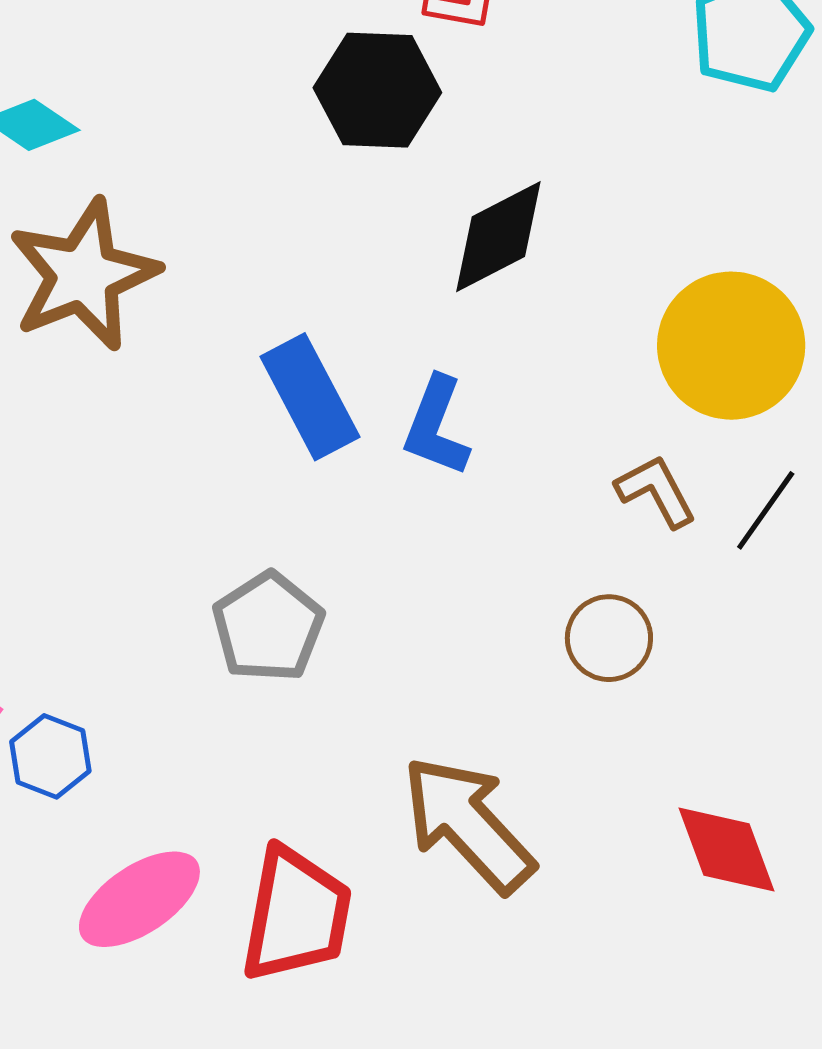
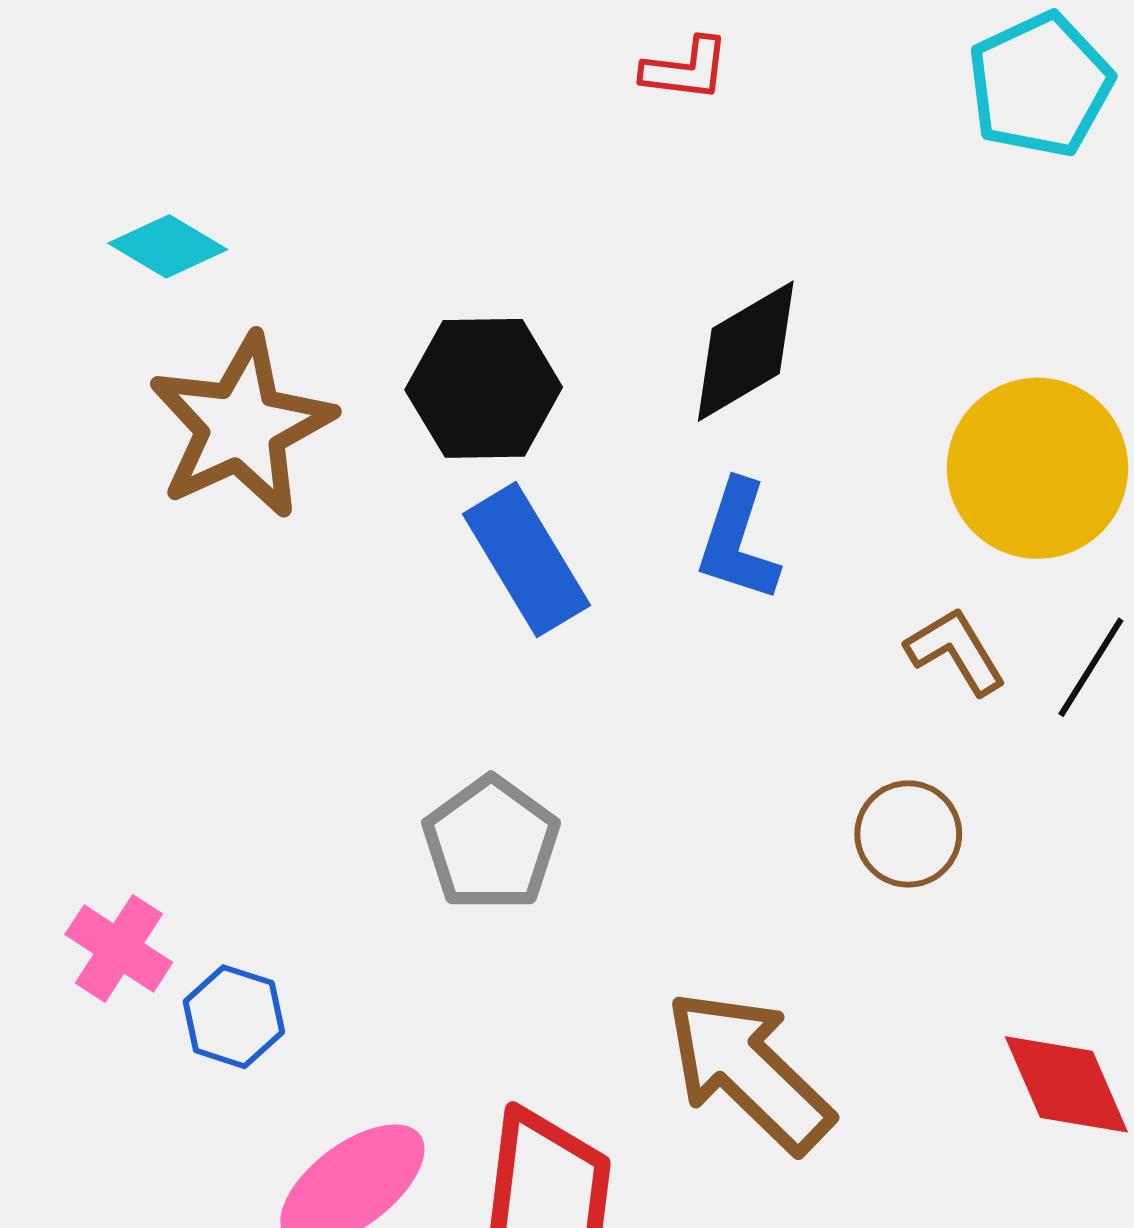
black hexagon: (377, 90) -> (484, 388), moved
blue L-shape: (436, 426) -> (738, 541), moved

